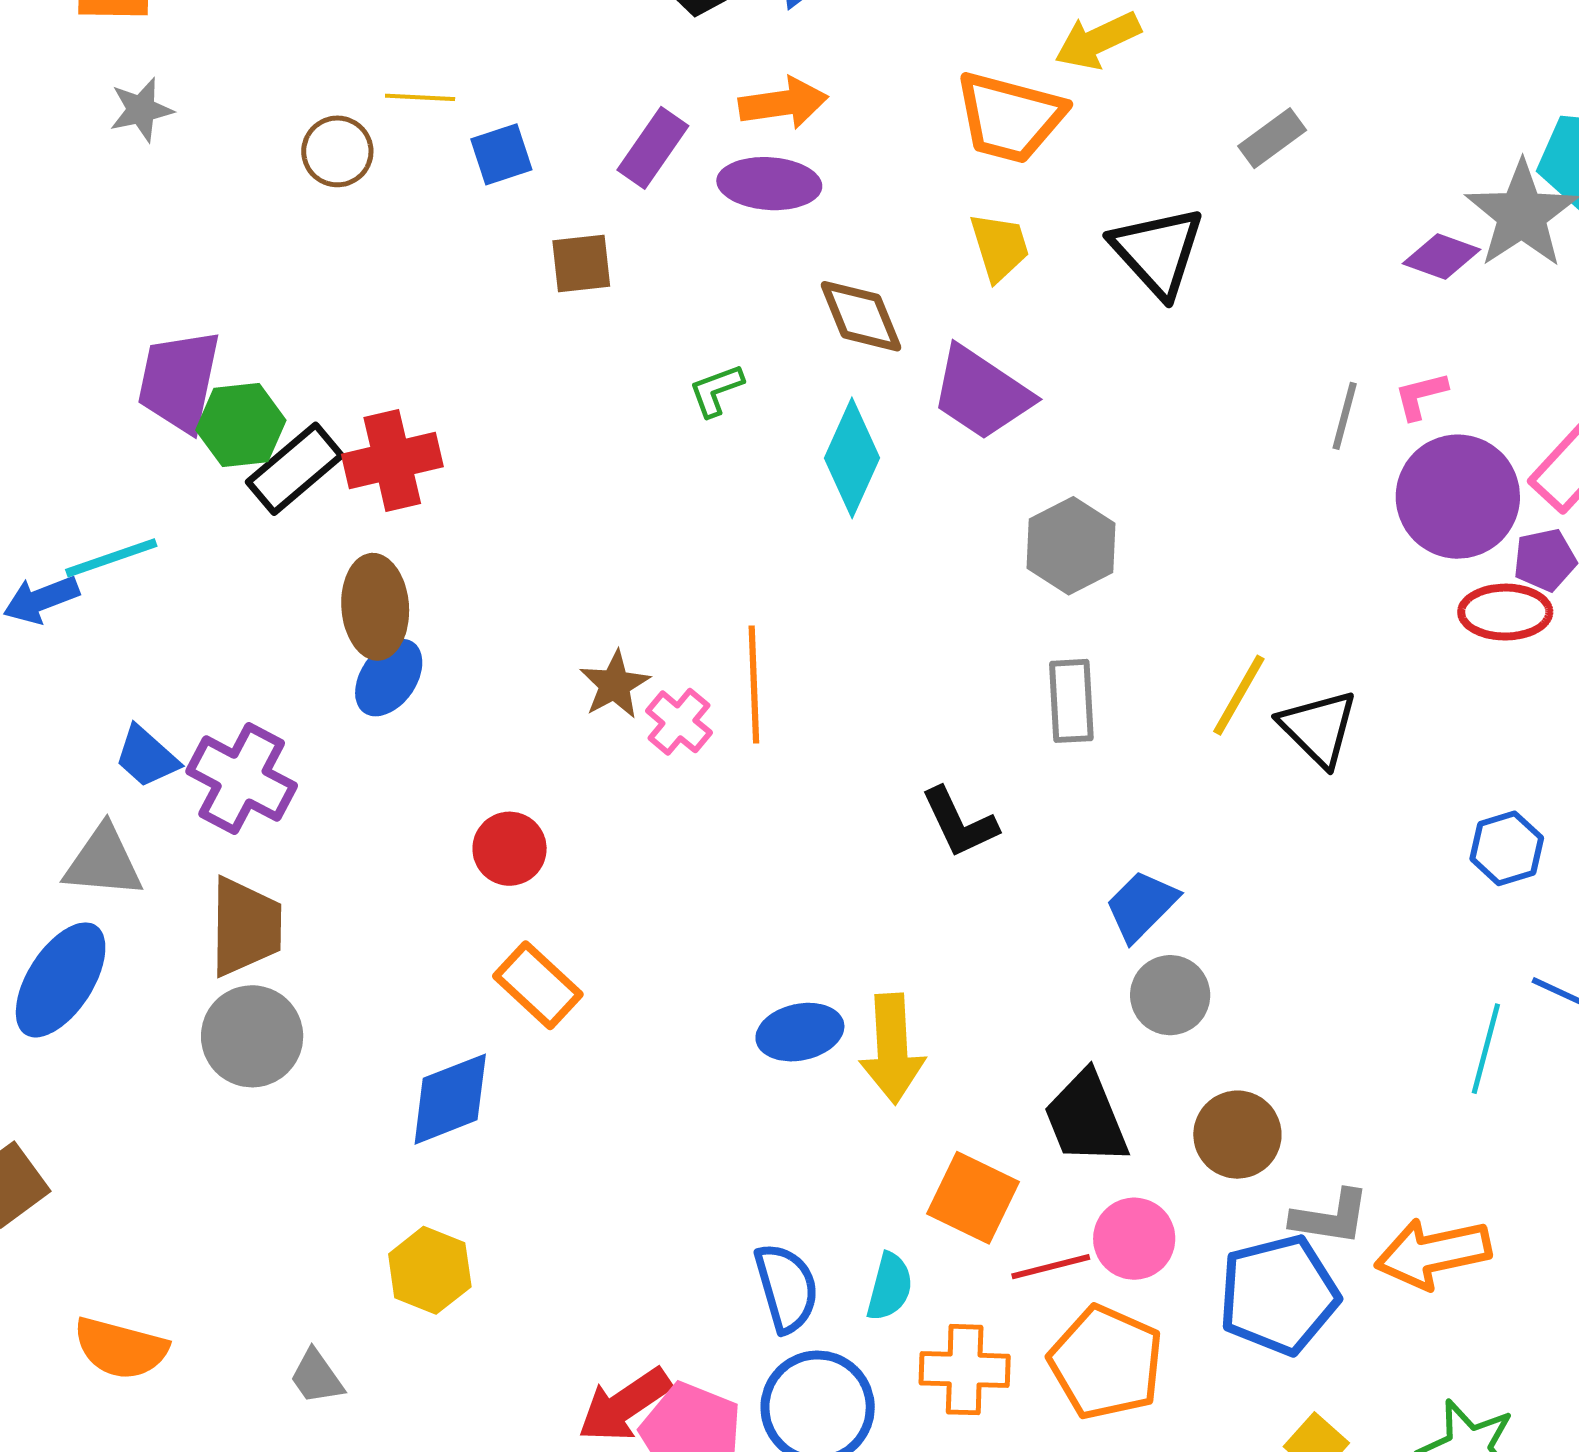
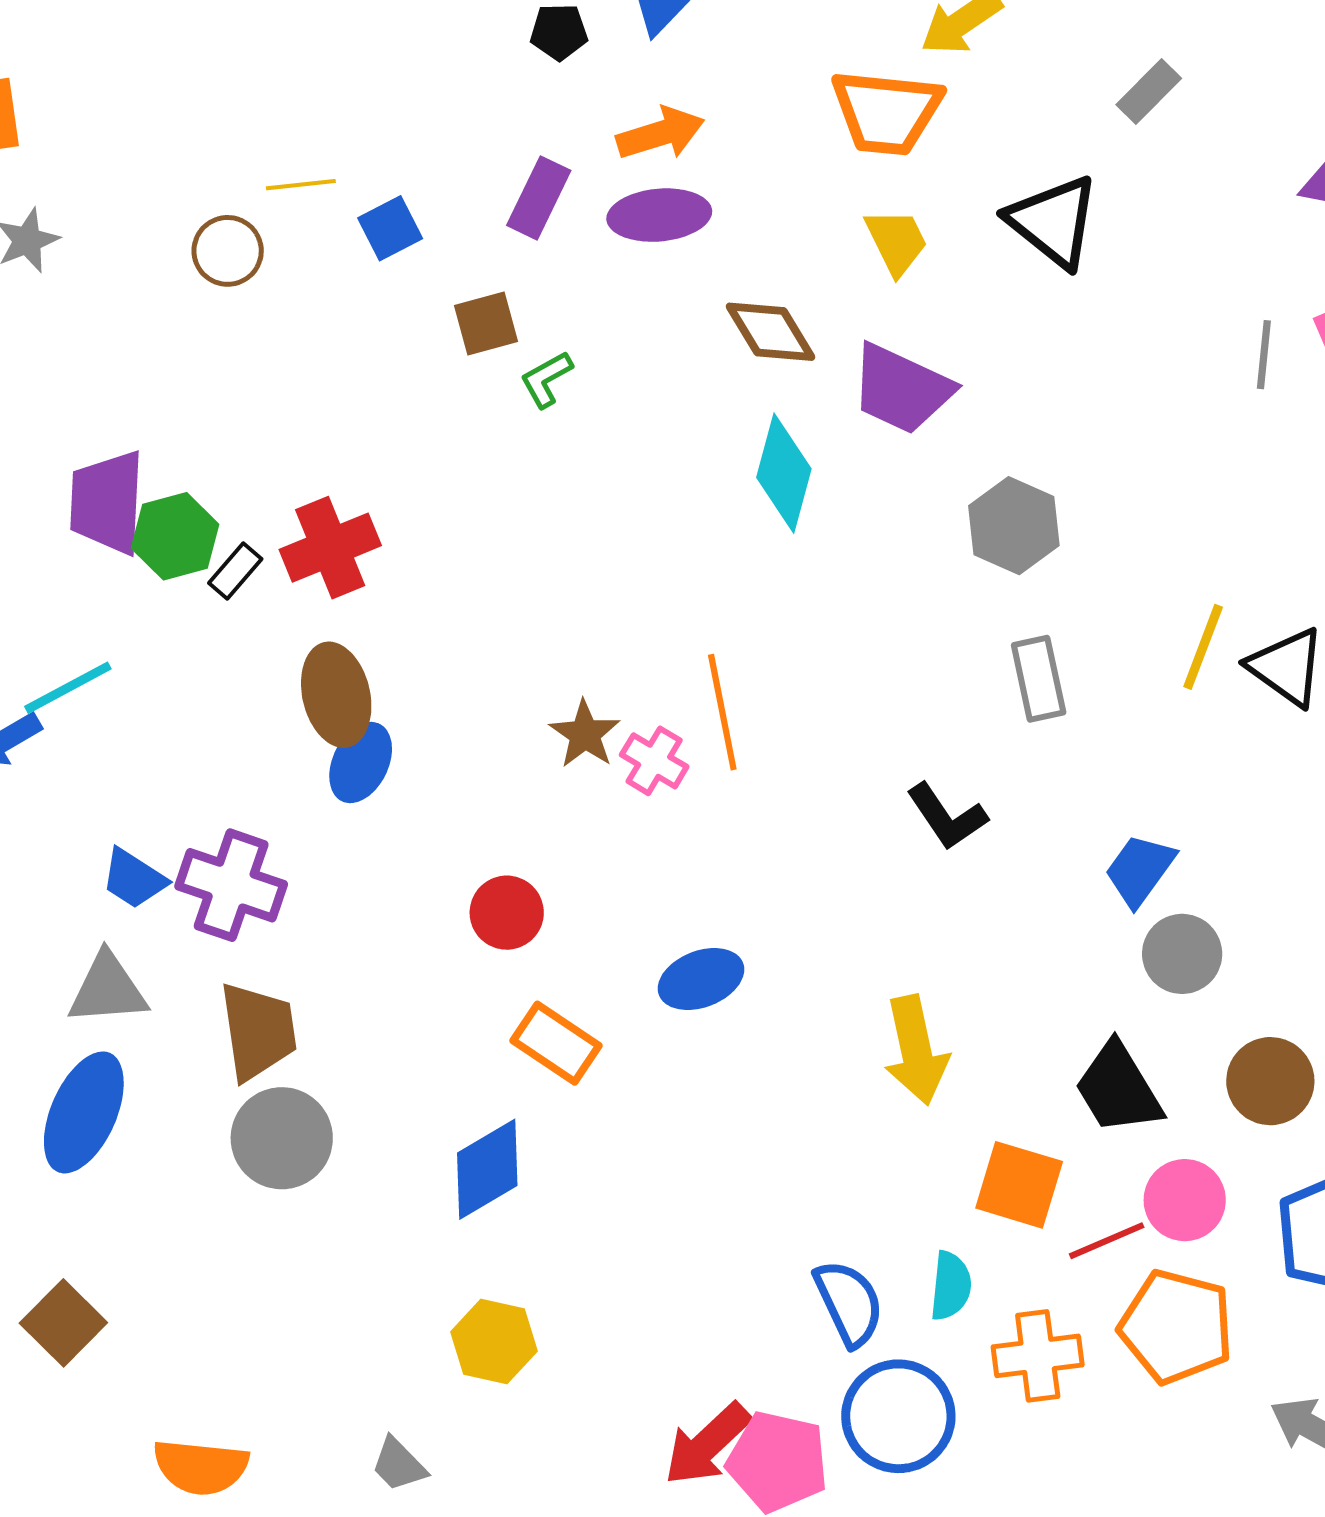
green L-shape: (716, 390) -> (546, 379), moved
black rectangle: (295, 469) -> (235, 571), size x0.6
blue ellipse: (800, 1032) -> (701, 979), moved

